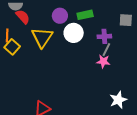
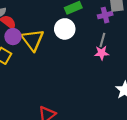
purple circle: (60, 16) -> (13, 37), moved
purple cross: (104, 36) -> (105, 15), moved

